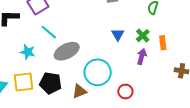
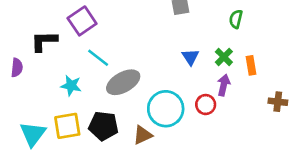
red circle: (125, 91) -> (206, 105), moved

